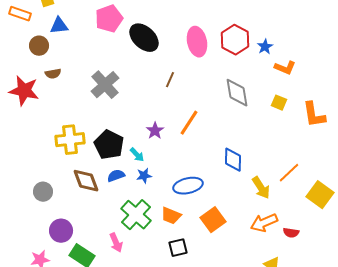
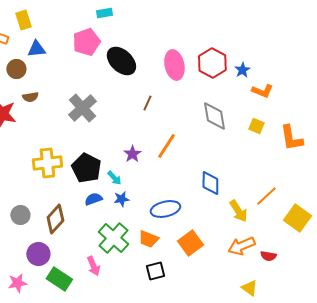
brown diamond: (86, 181) -> (55, 219), moved, turned 64

